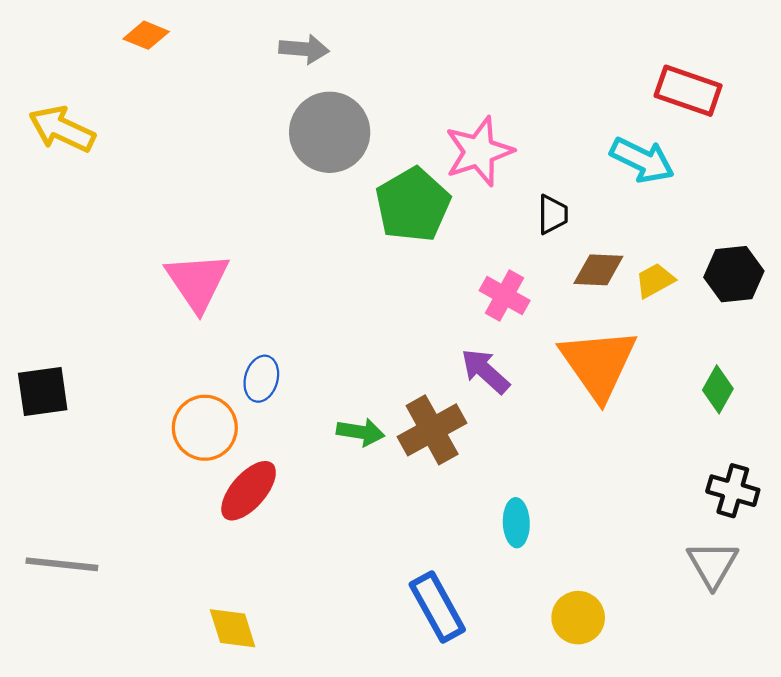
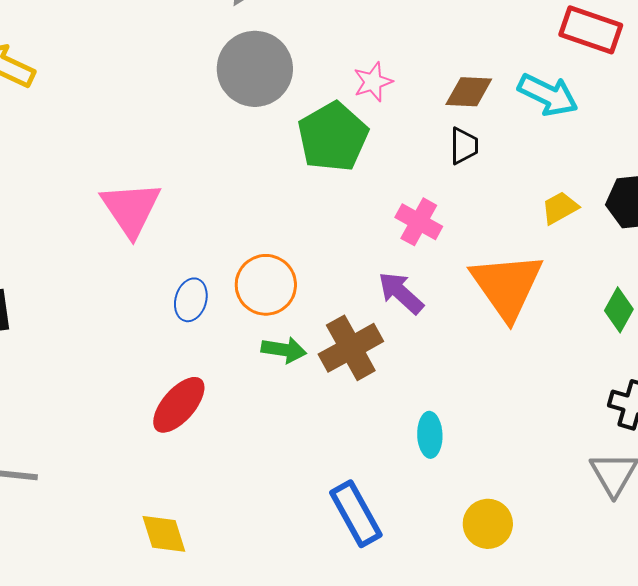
pink star: (479, 151) -> (373, 82), moved, size x0.6
brown diamond: (598, 270) -> (469, 92), moved
orange circle: (205, 428) -> (266, 285), moved

